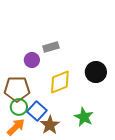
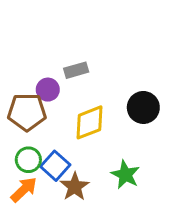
brown pentagon: (17, 89) -> (27, 112), moved

